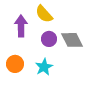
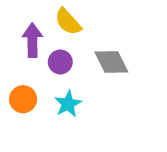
purple circle: (49, 39) -> (60, 62), moved

